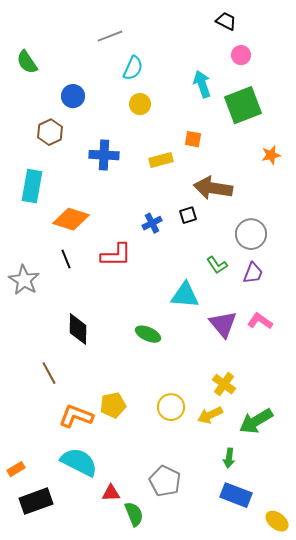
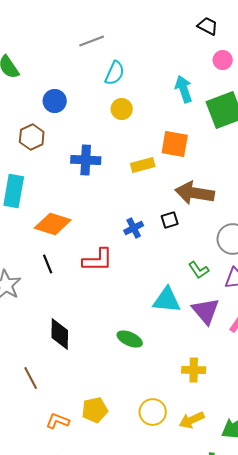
orange square: (193, 139) -> (175, 144), size x1.6
purple triangle: (223, 324) -> (206, 311), moved
yellow cross: (224, 384) -> (194, 370), moved, turned -35
orange L-shape: (76, 416) -> (58, 421), size x0.7

